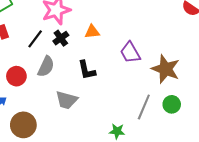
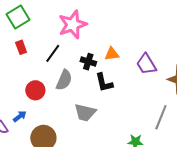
orange triangle: (92, 32) -> (112, 54), moved
black cross: (61, 38) -> (88, 62), moved, turned -35

